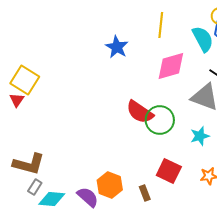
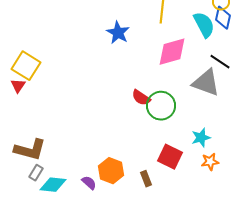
red semicircle: (140, 112) -> (141, 98), size x0.7
cyan star: (200, 136) -> (201, 138), moved
purple semicircle: (88, 197) -> (89, 183), size x0.7

